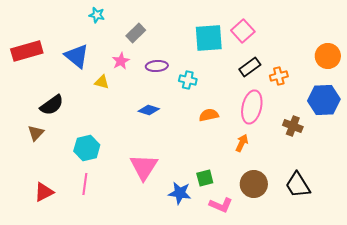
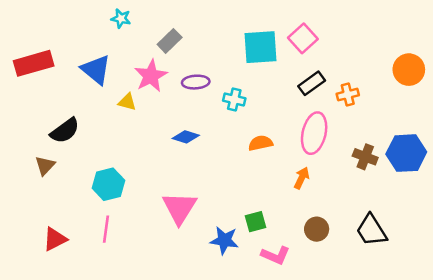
pink star: (121, 61) -> (151, 76), size x1.5
blue hexagon: (324, 100) -> (406, 153), moved
brown circle: (254, 184) -> (317, 229), size x0.7

